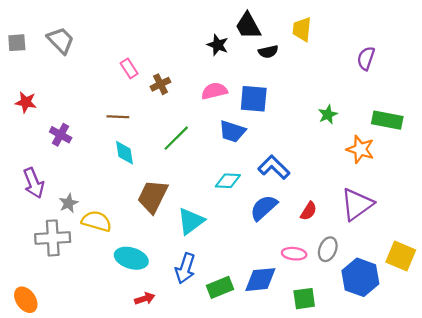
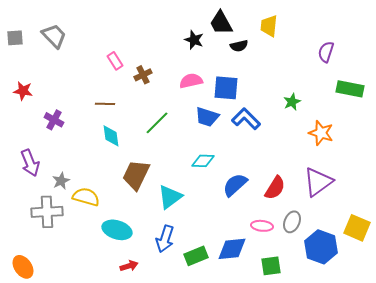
green rectangle: (387, 120) -> (350, 89), moved
blue L-shape: (274, 167) -> (246, 119), moved
red semicircle: (309, 211) -> (275, 188), size x1.4

